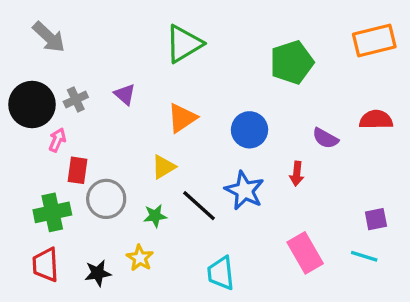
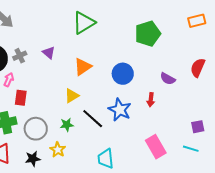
orange rectangle: (374, 40) -> (197, 21), size x0.7
red semicircle: (376, 120) -> (198, 68), turned -66
gray circle: (106, 199) -> (36, 129), moved

